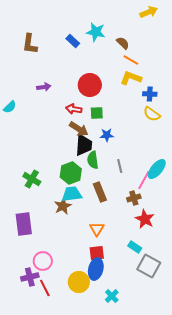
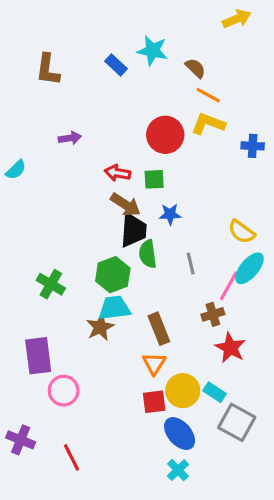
red circle: (90, 85) -> (165, 135), moved
blue cross: (150, 94) -> (253, 146), moved
yellow semicircle: (152, 114) -> (242, 232), moved
brown rectangle: (100, 192) -> (159, 329), moved
pink circle: (43, 261) -> (64, 391), moved
blue ellipse: (96, 269) -> (180, 434), moved, turned -55
purple cross: (30, 277) -> (21, 440), moved, turned 36
yellow circle: (79, 282) -> (183, 391), moved

